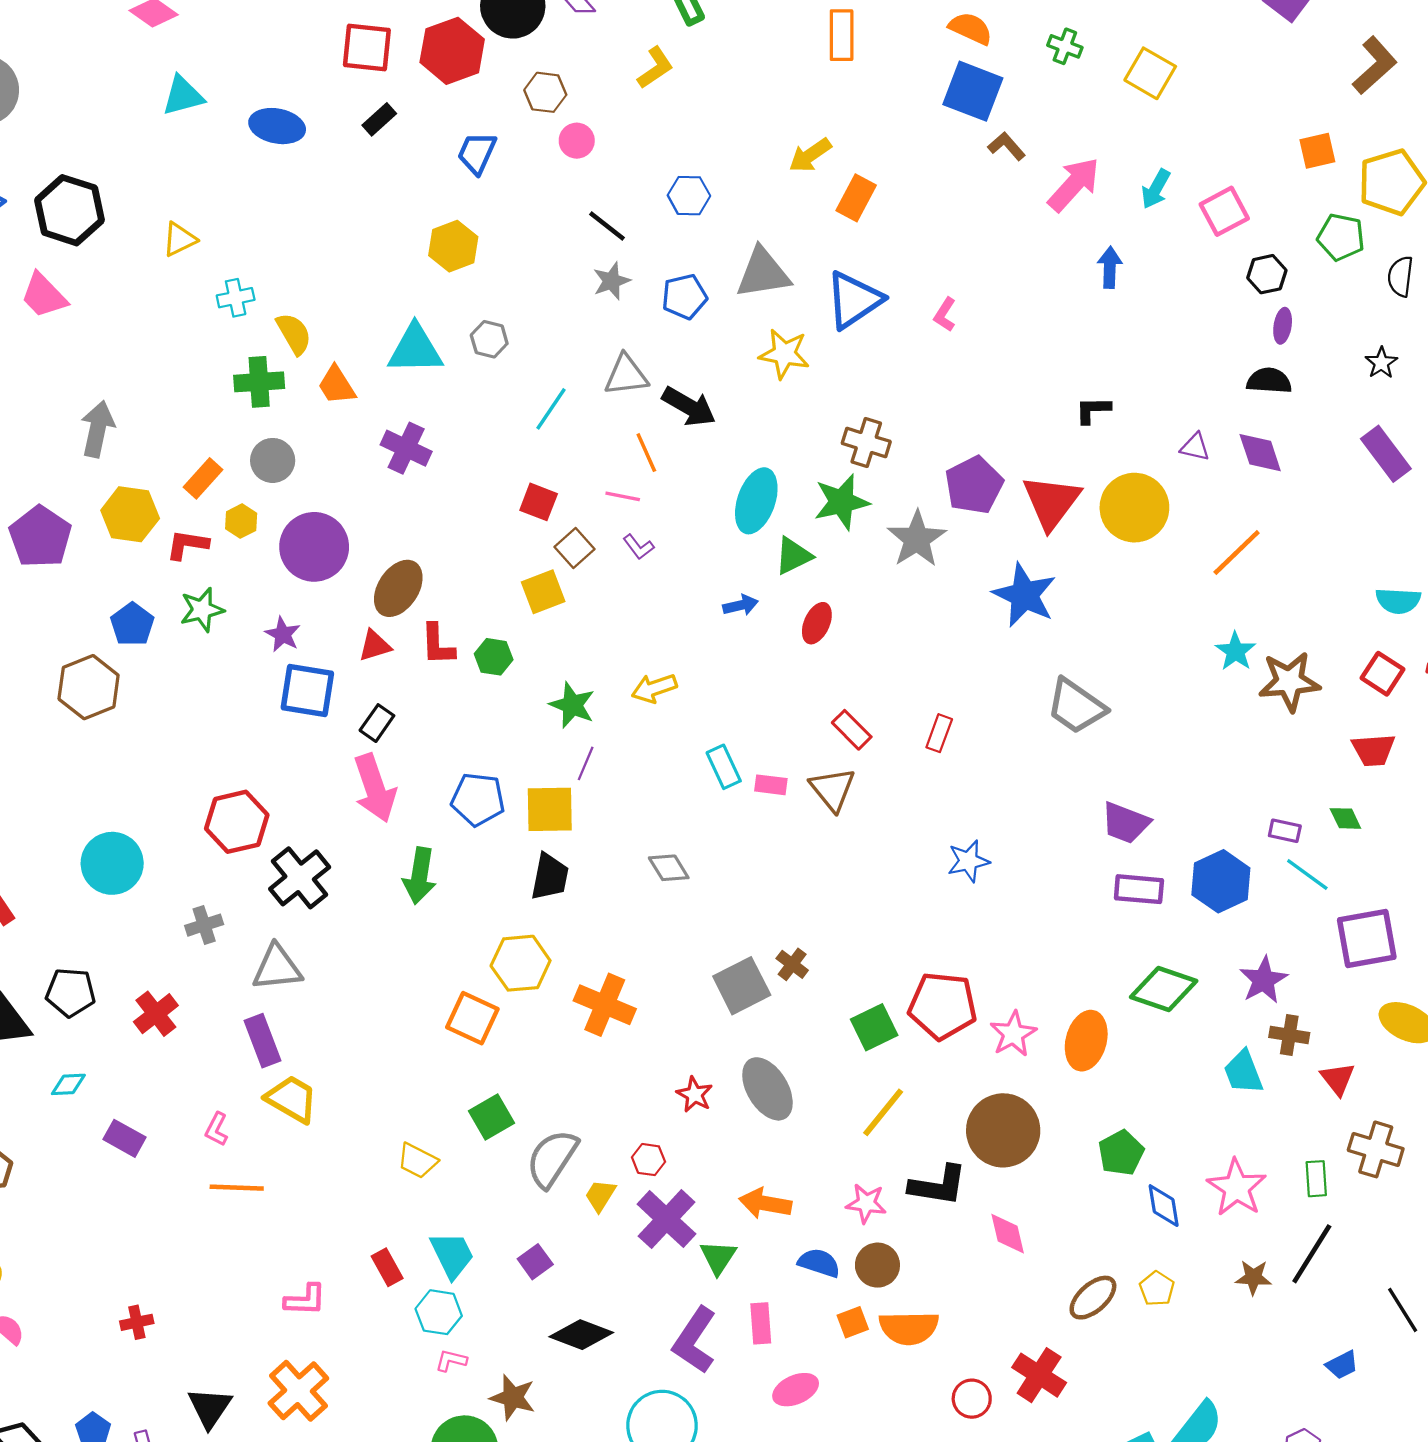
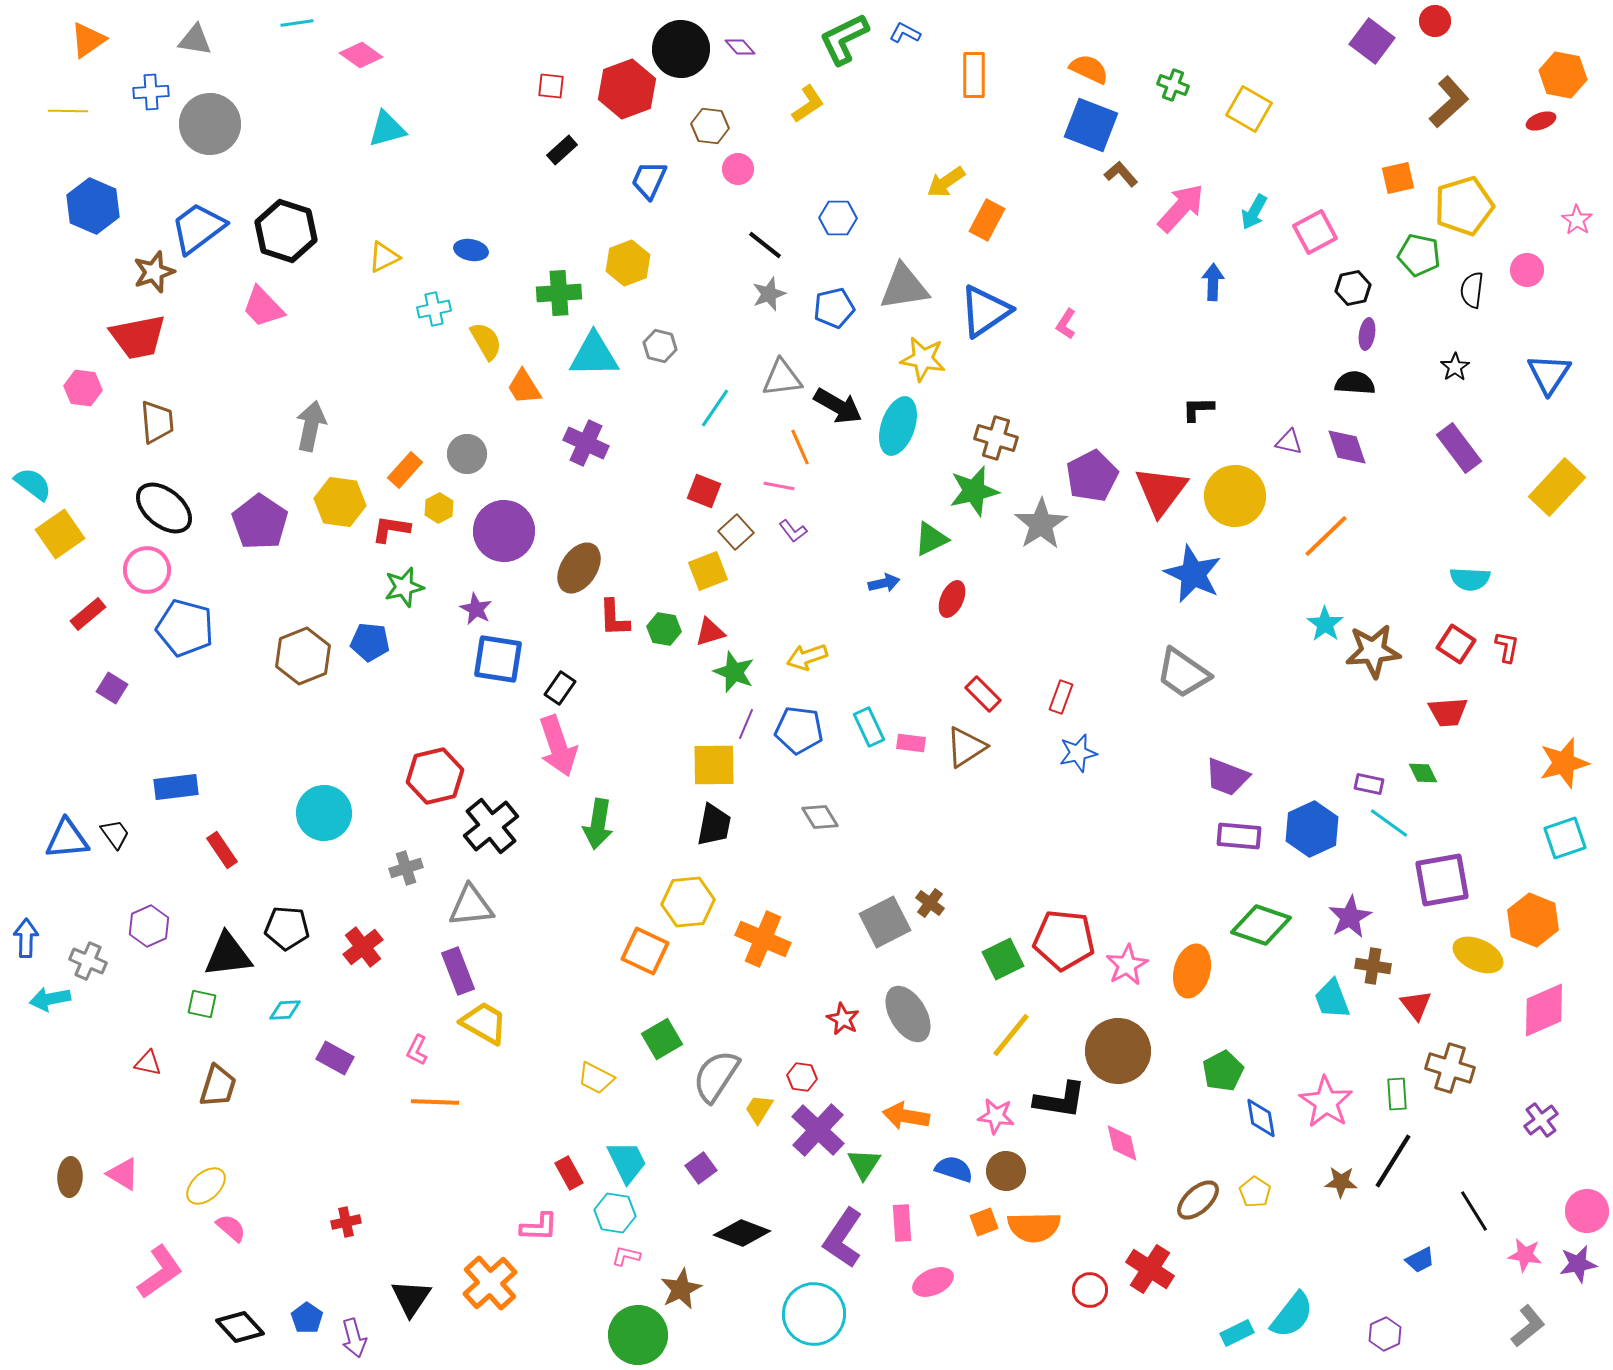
red square: (367, 47) -> (551, 86), size x0.6
blue ellipse: (277, 126) -> (471, 250), moved, size x0.7
green cross: (259, 382) -> (559, 293), moved
cyan ellipse: (756, 501) -> (898, 426), moved
blue star: (1024, 595) -> (1193, 574), moved
blue pentagon: (132, 624) -> (370, 642), moved, turned -30
red triangle: (375, 646) -> (710, 632), moved
brown triangle: (833, 789) -> (966, 747), turned 36
blue pentagon: (478, 799) -> (799, 730), moved
blue star: (968, 861) -> (1078, 753), moved
pink L-shape: (305, 1300) -> (539, 1227), moved
brown star: (513, 1397) -> (681, 1289), turned 30

